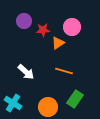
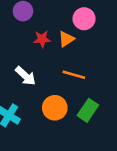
red star: (43, 30) -> (42, 39), moved
orange circle: (48, 107) -> (55, 108), moved

